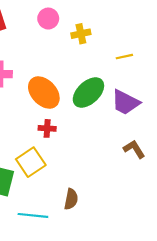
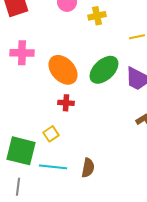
yellow square: (31, 162) -> (51, 134), size x0.6
cyan line: (33, 215) -> (53, 167), moved

